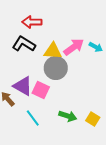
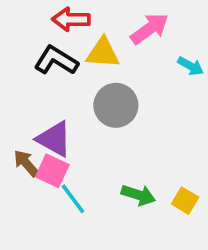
pink arrow: (74, 47) -> (150, 29), moved
yellow triangle: (53, 51) -> (103, 53), moved
pink square: (41, 90) -> (52, 171), moved

